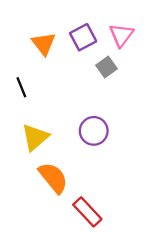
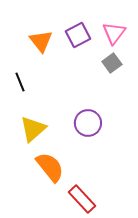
gray square: (106, 67) -> (112, 63), moved

